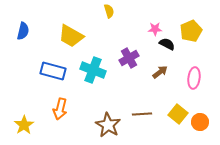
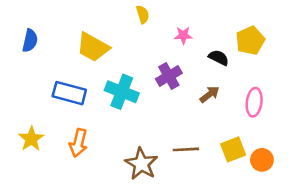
pink star: (155, 29) -> (183, 35), moved
yellow square: (178, 114) -> (233, 149), turned 30
yellow star: (24, 125) -> (31, 139), moved

